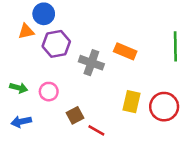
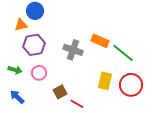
purple hexagon: (56, 44) -> (34, 45), moved
green line: (175, 46) -> (123, 53), moved, turned -50
blue arrow: (21, 122) -> (17, 97), turned 56

